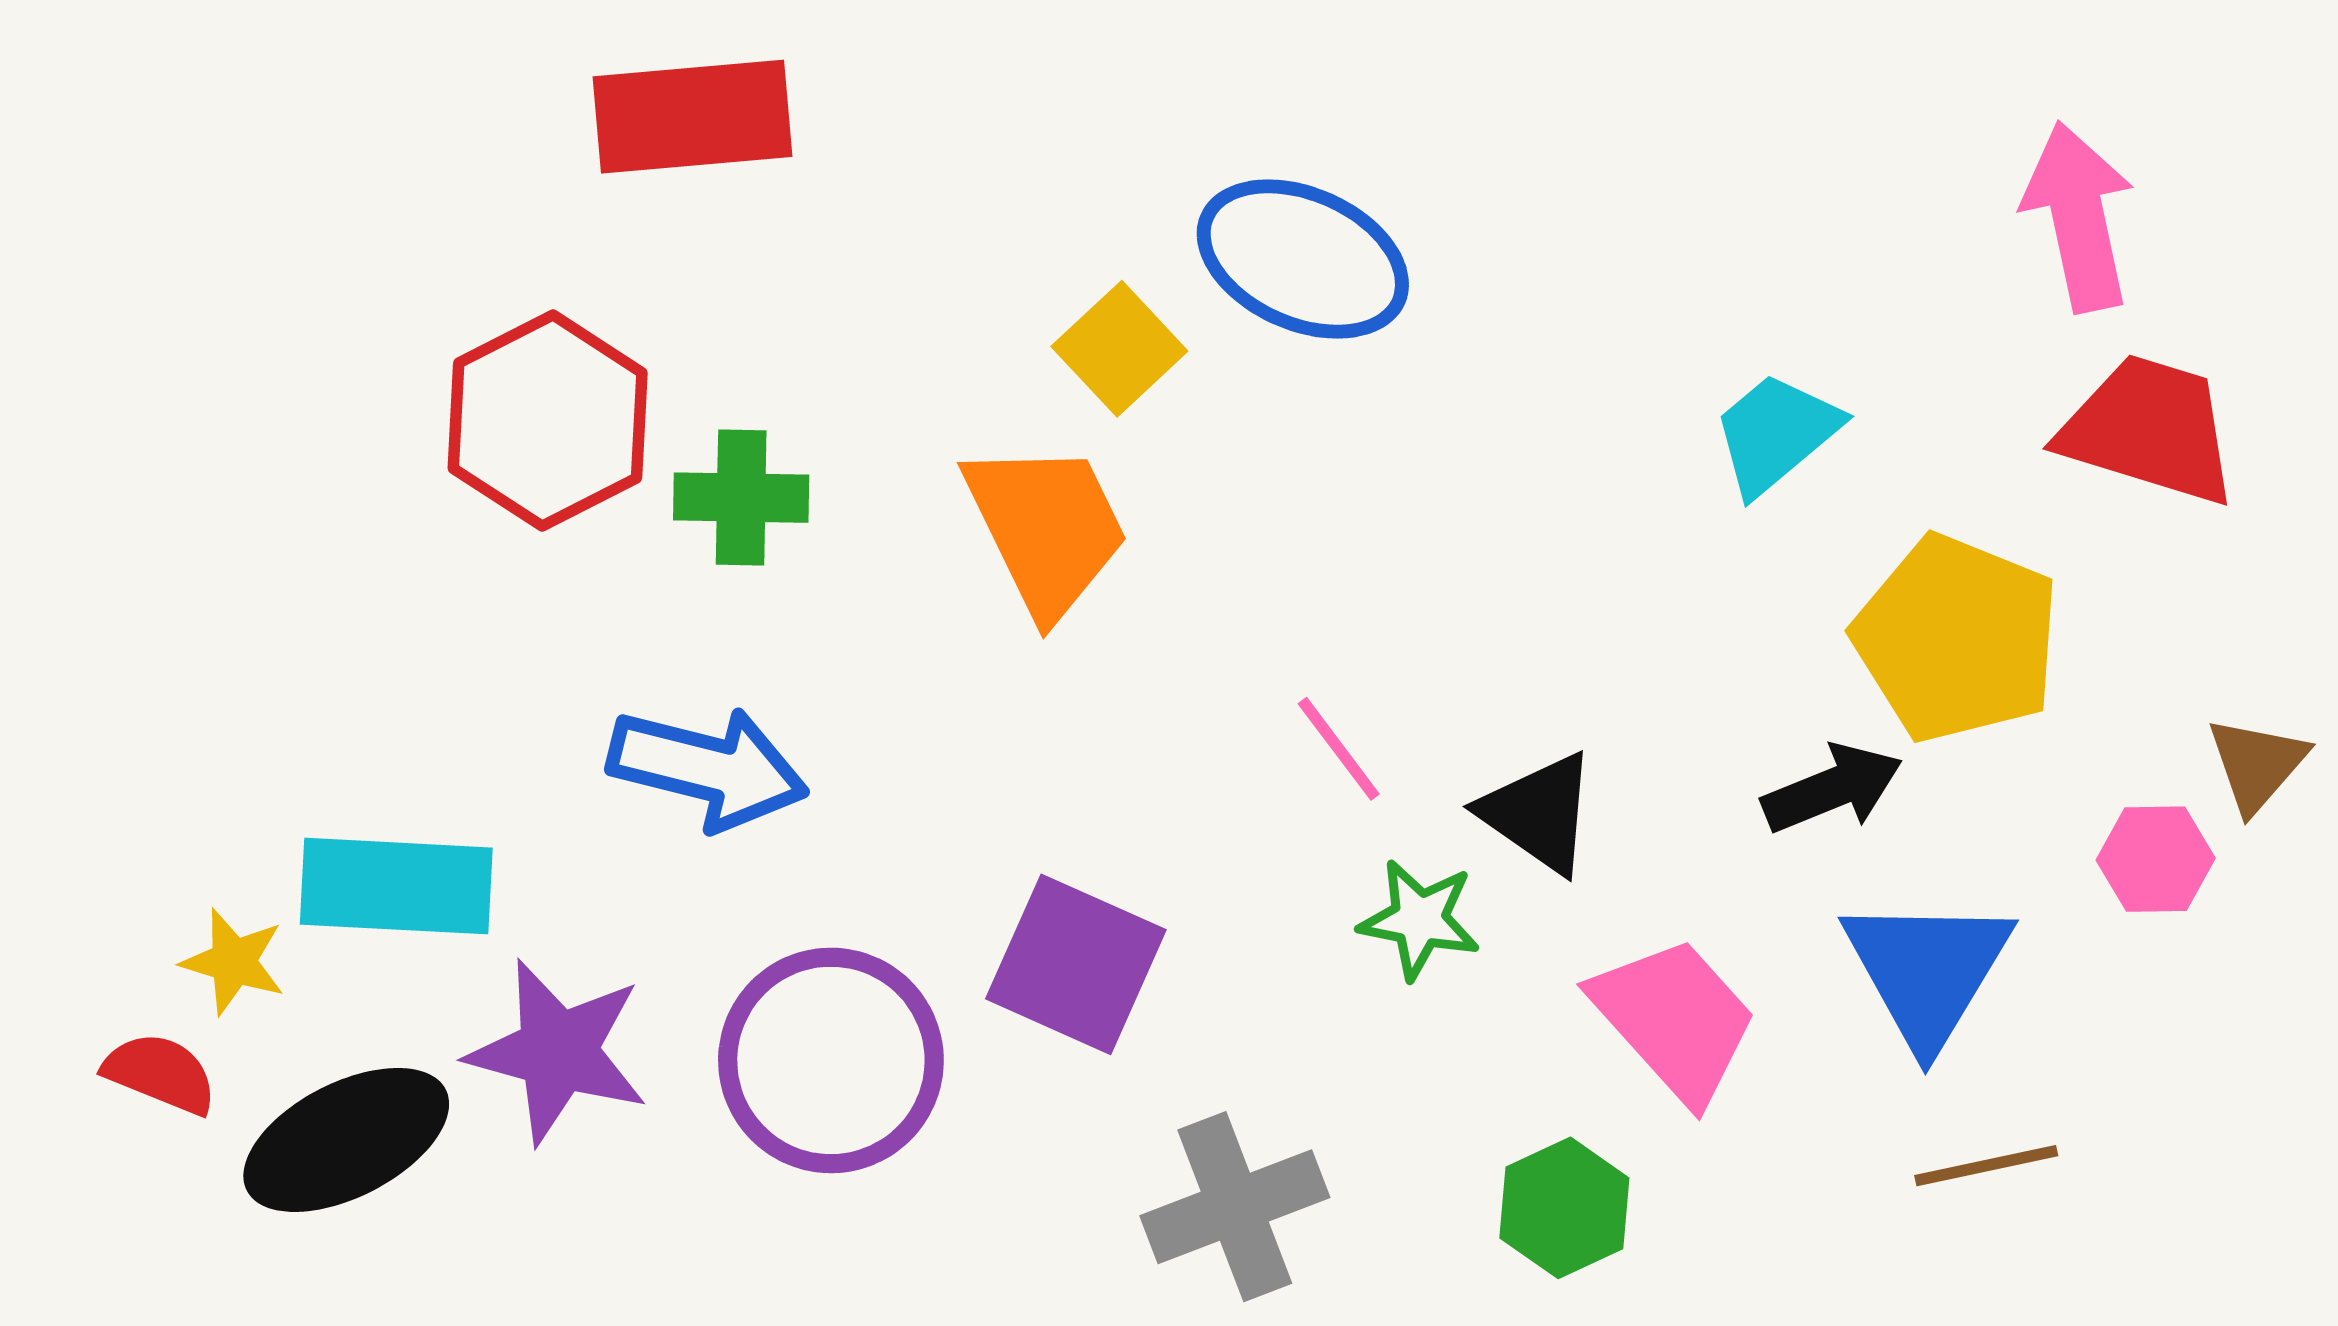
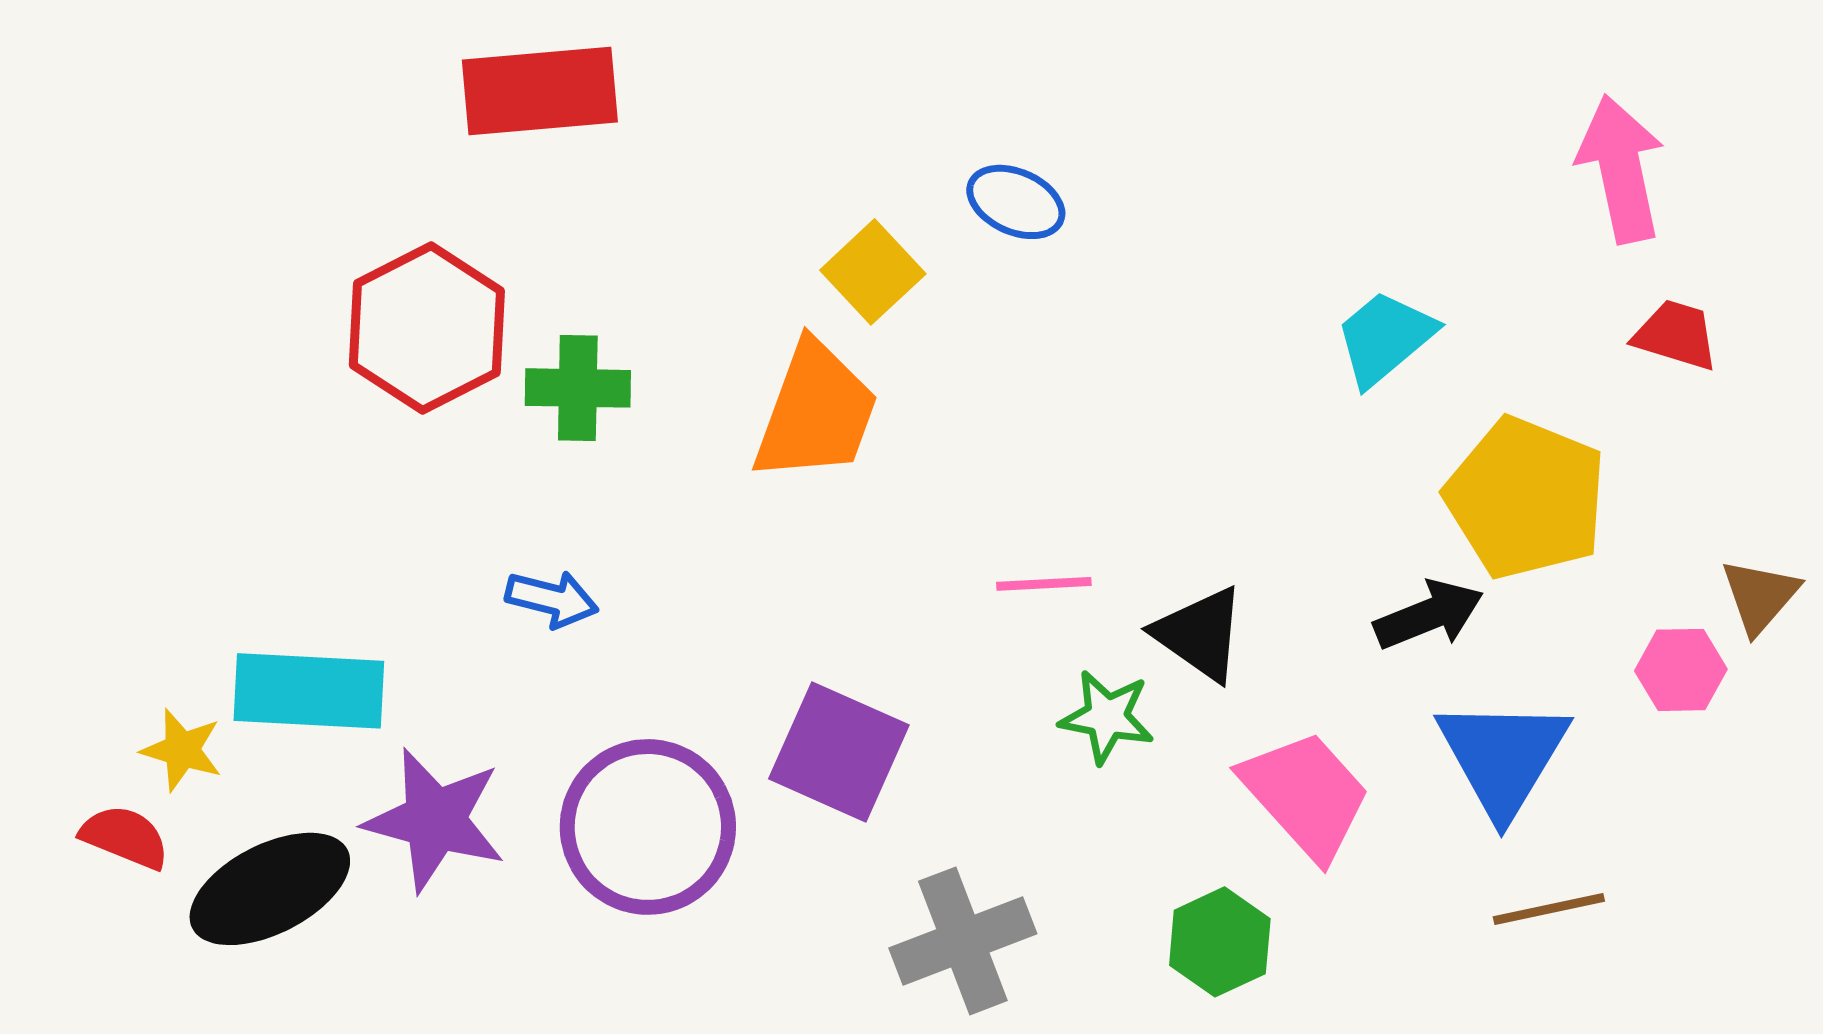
blue ellipse: (1303, 259) -> (1016, 202), size x0.6
red trapezoid: (2149, 430) -> (1676, 335), size x0.6
orange trapezoid: (1046, 528) -> (816, 412), turned 46
pink line: (1339, 749) -> (1044, 584), turned -56
blue arrow: (708, 768) -> (552, 599), size x0.6

